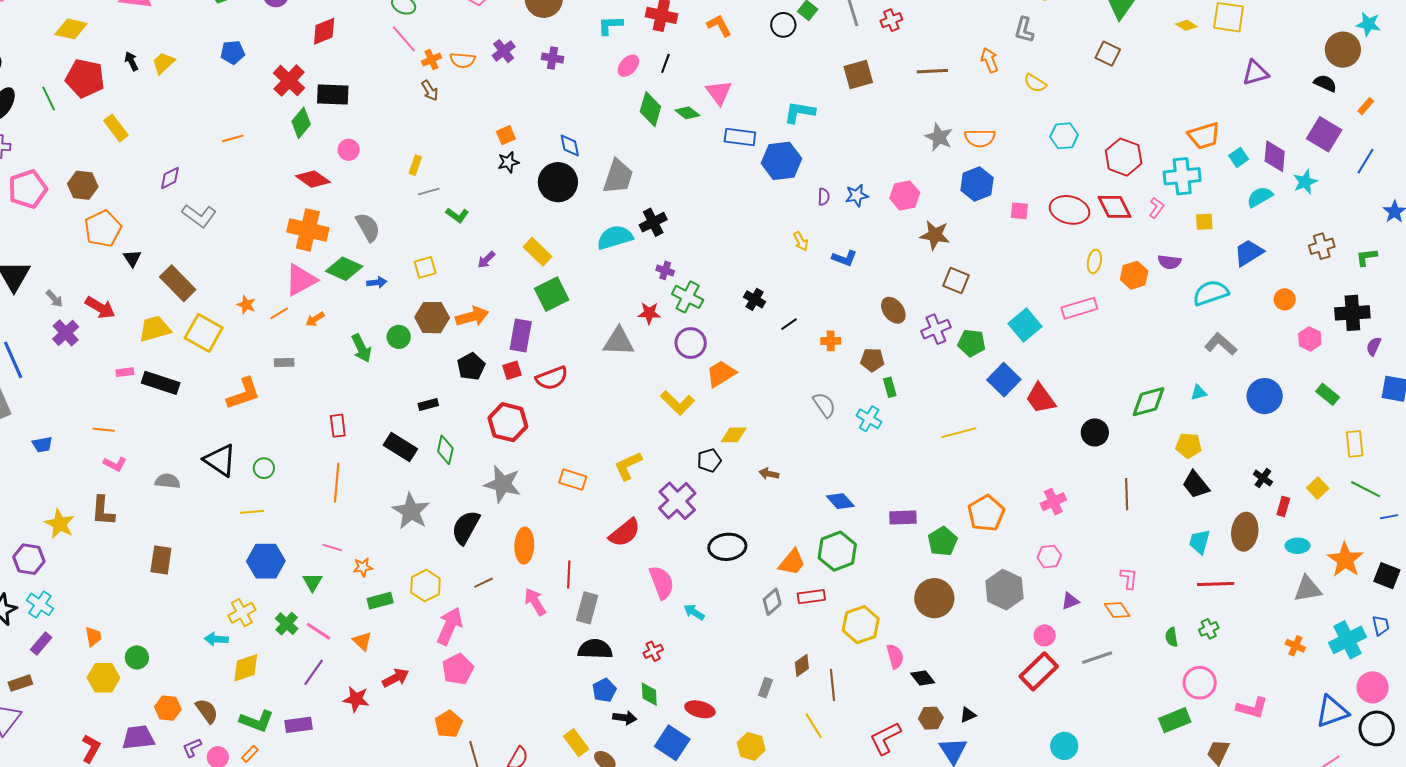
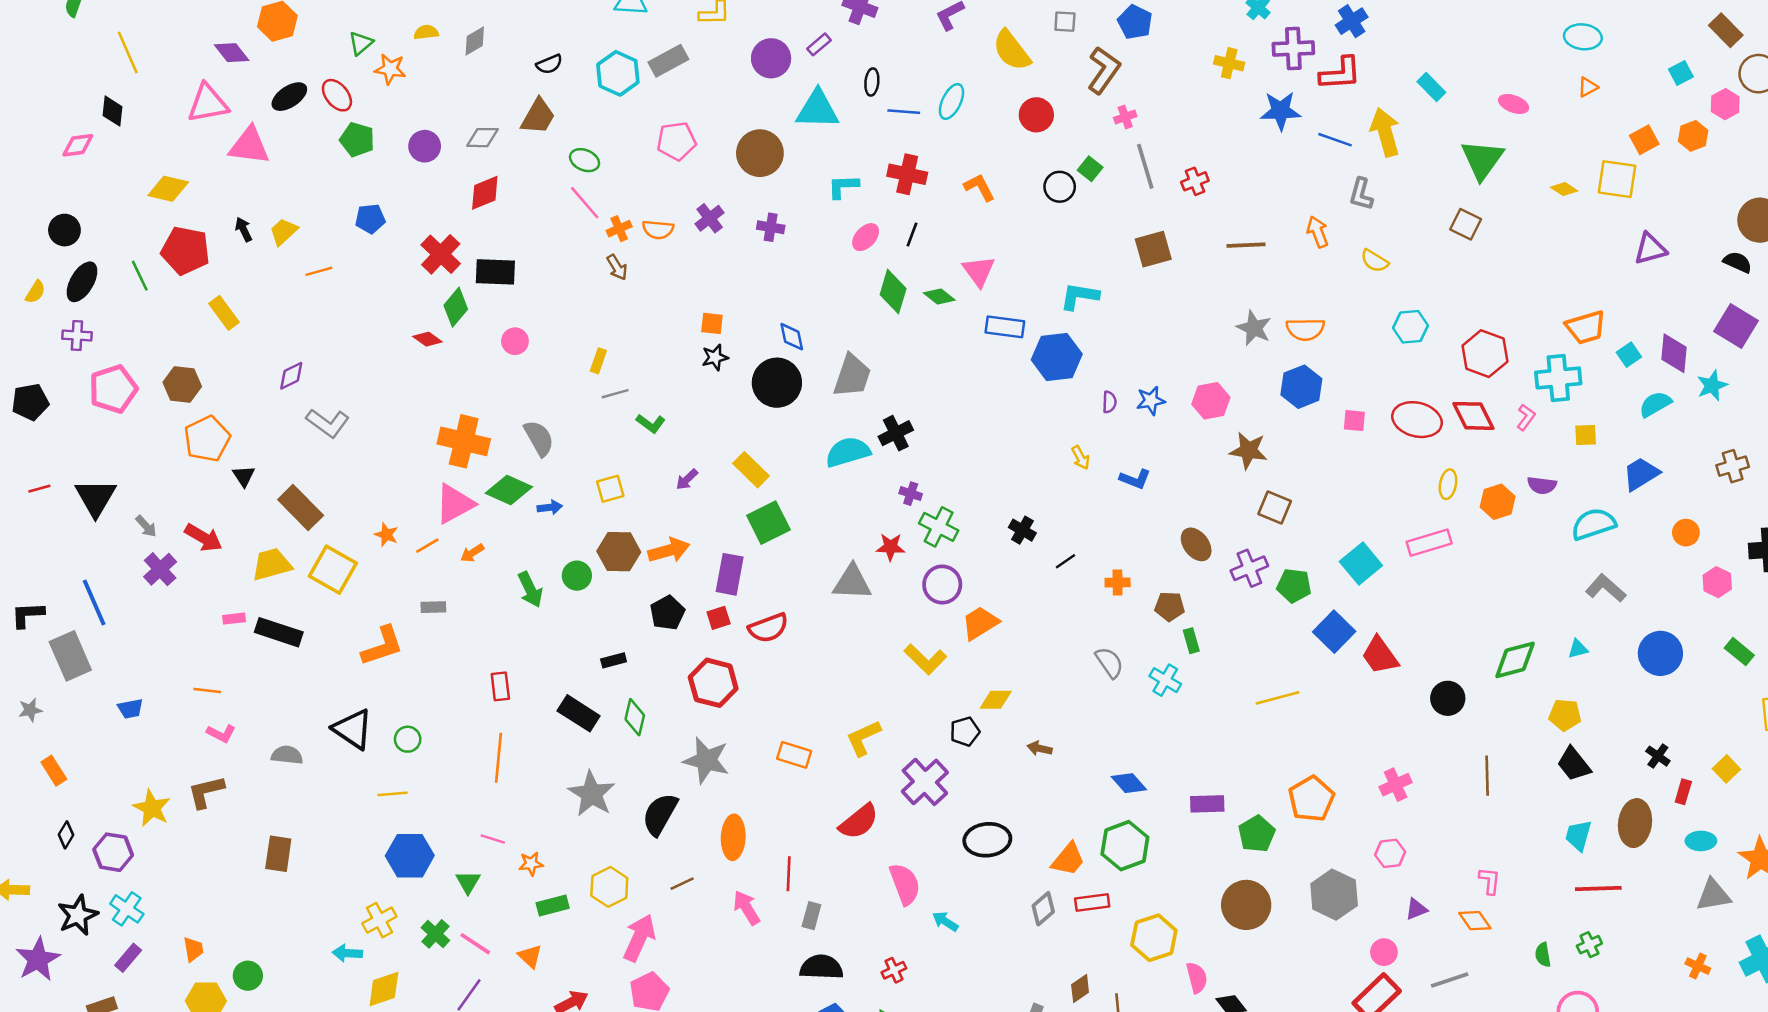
orange square: (506, 135) -> (712, 323), turned 30
orange line: (233, 138) -> (319, 271), moved
red diamond: (313, 179) -> (427, 339), moved, size x0.7
brown L-shape: (103, 511) -> (206, 792), turned 72
gray rectangle: (587, 608) -> (811, 916), size x0.7

